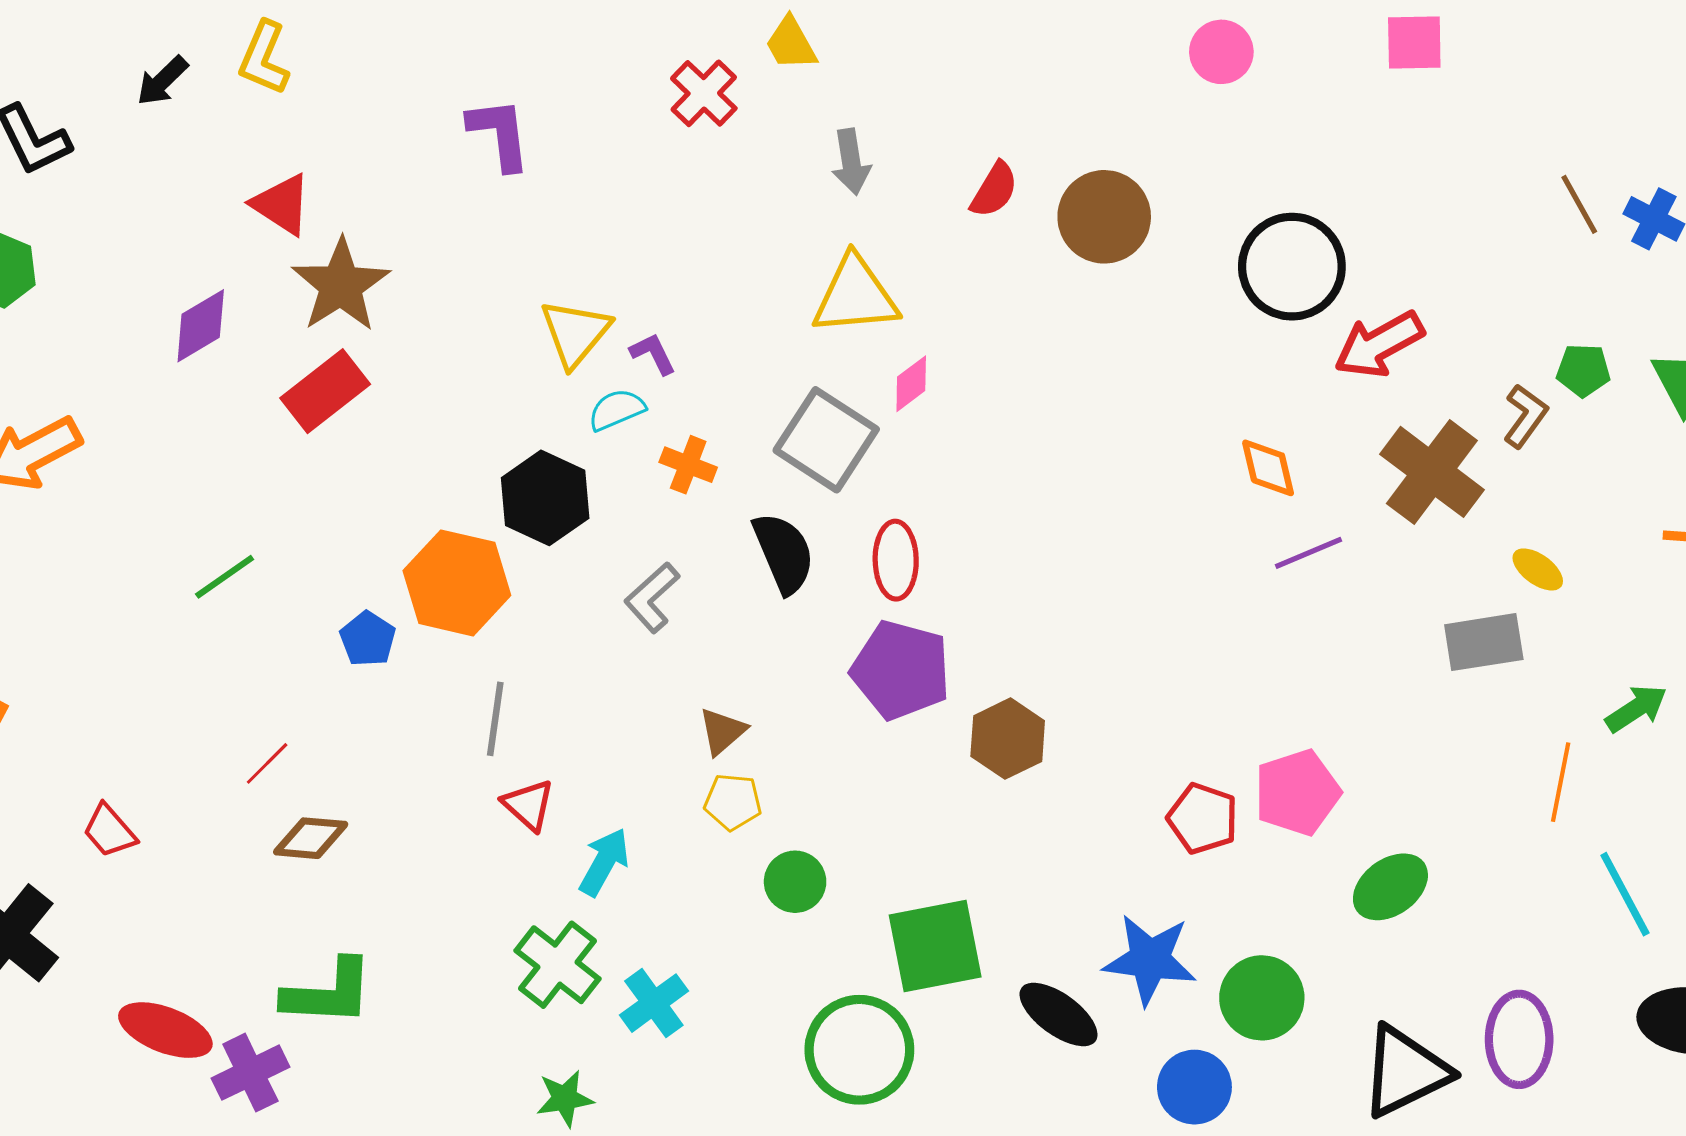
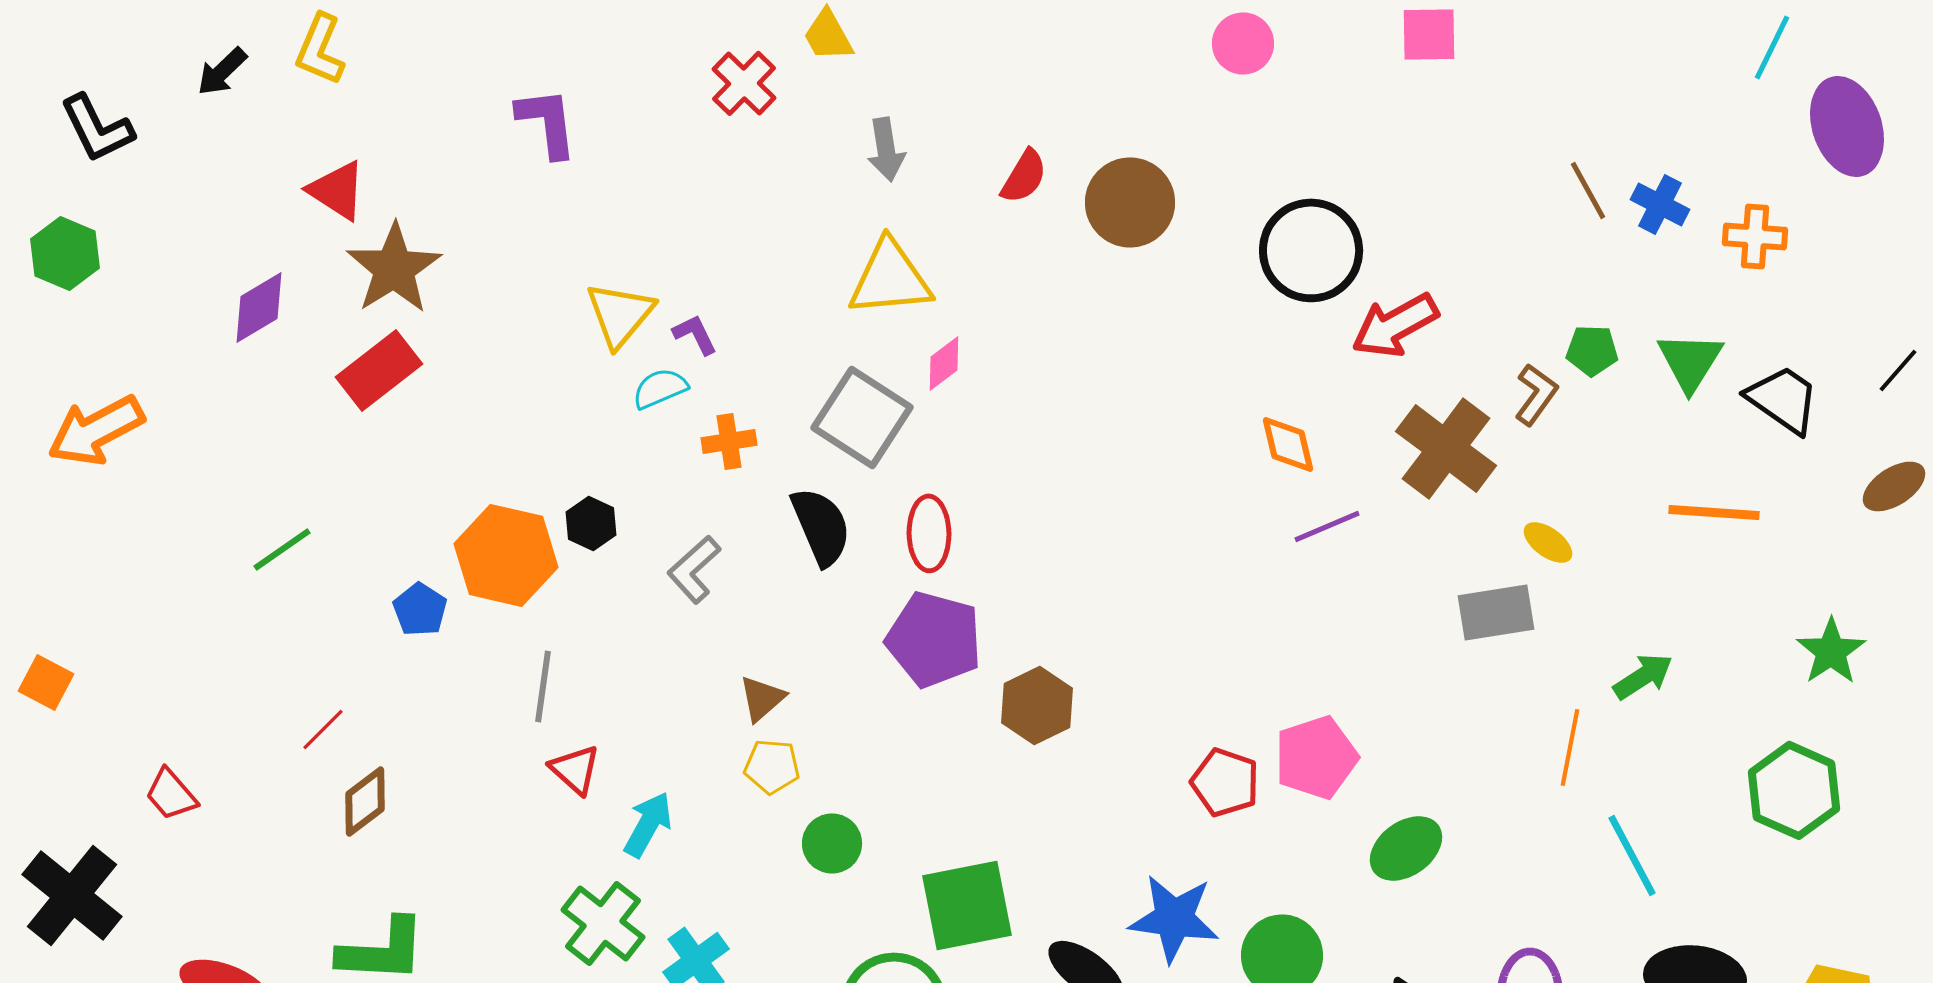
orange cross: (688, 465) -> (729, 441), turned -30
black hexagon: (545, 498) -> (591, 523), moved, size x0.6
brown diamond: (311, 838) -> (365, 801), turned -42

